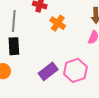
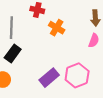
black rectangle: (14, 46) -> (13, 53), turned 42

